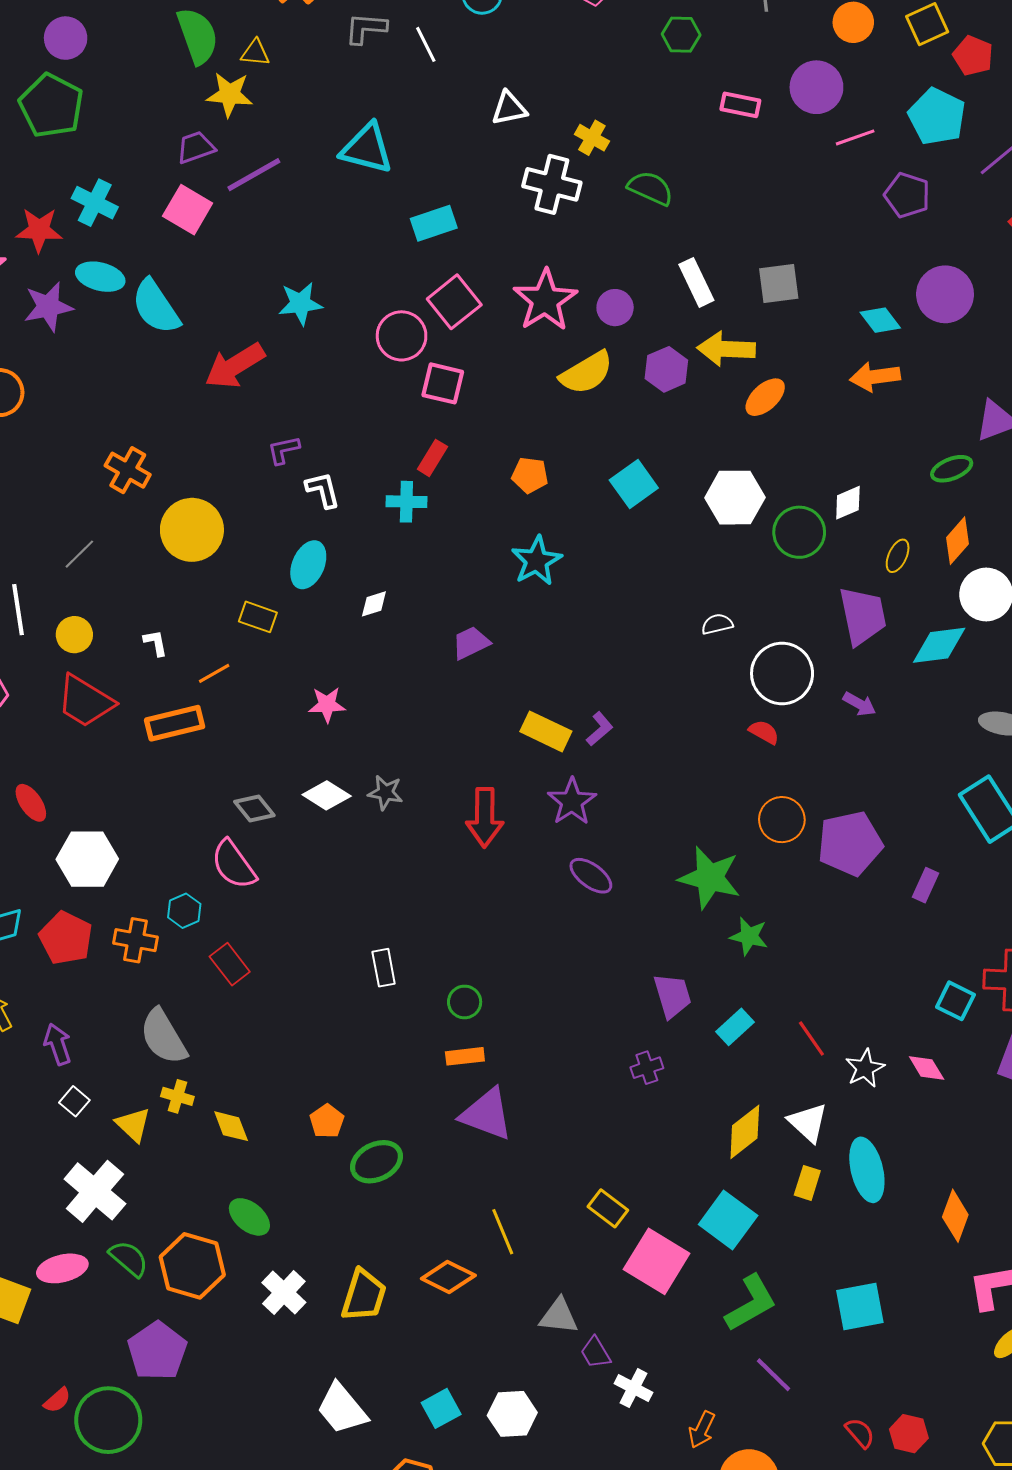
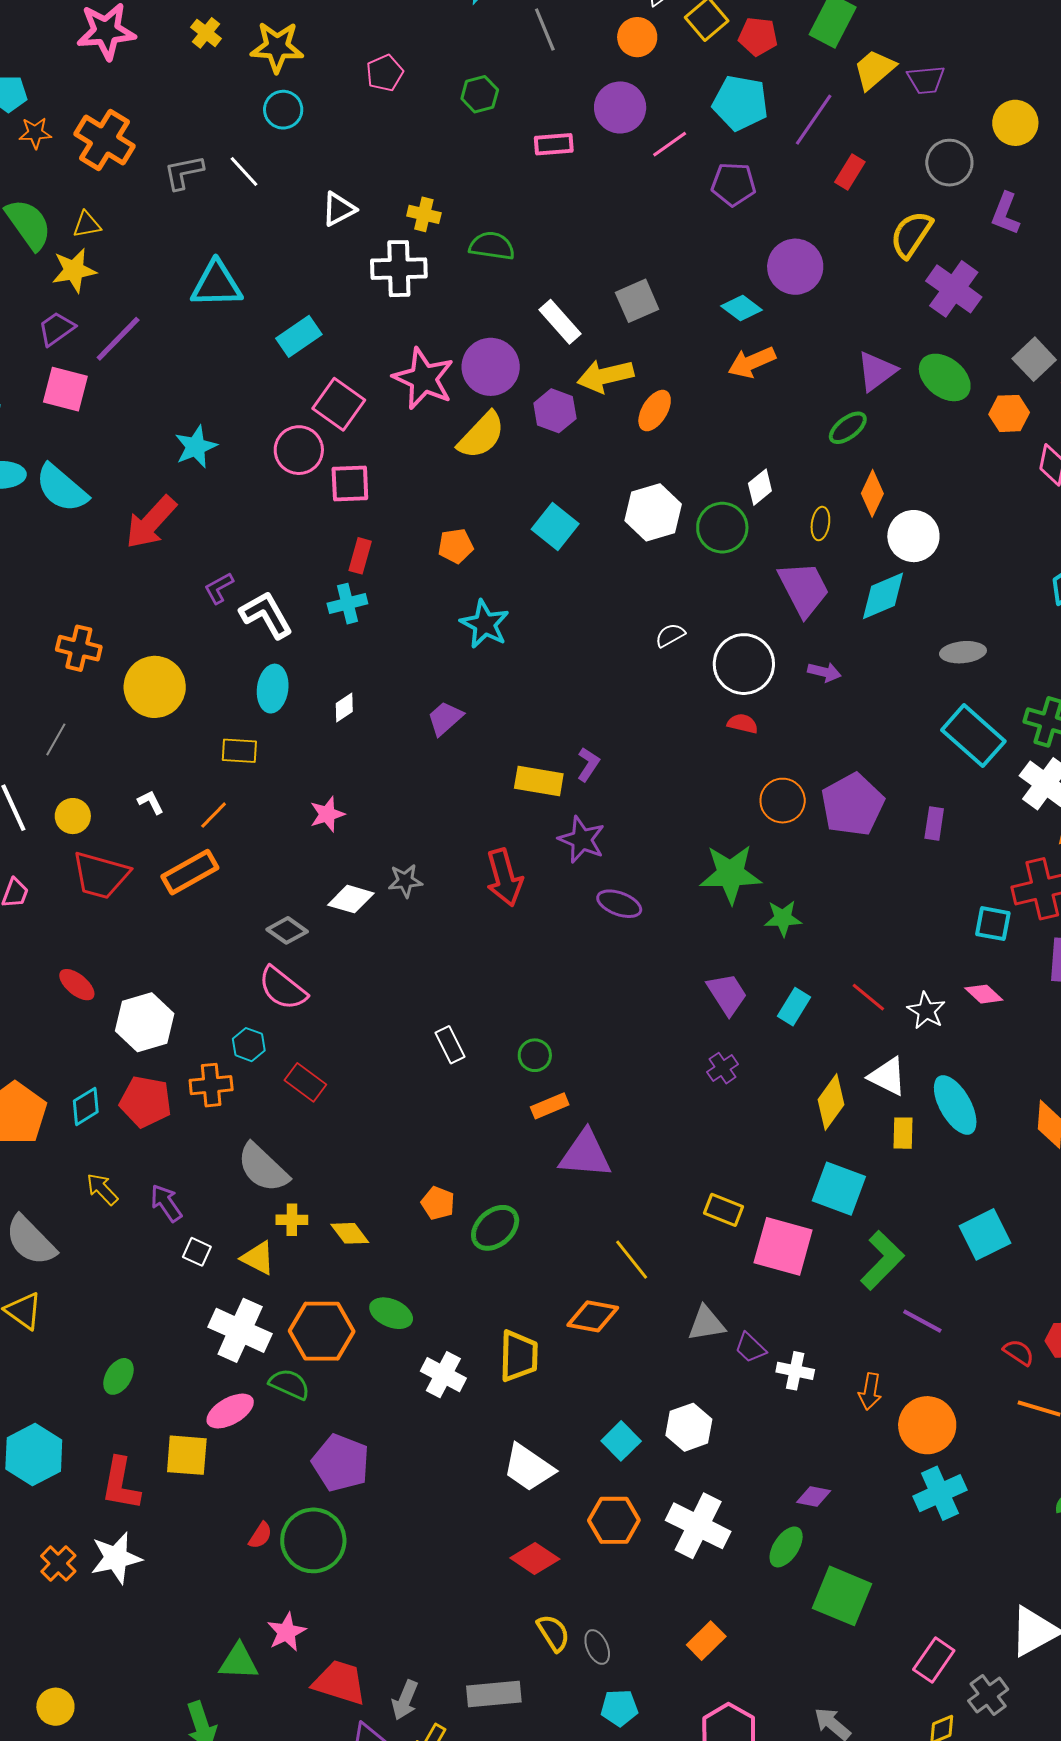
purple circle: (615, 308) -> (491, 367), size x1.6
white L-shape: (323, 490) -> (266, 615), size x1.4
orange hexagon: (192, 1266) -> (322, 1331), moved

